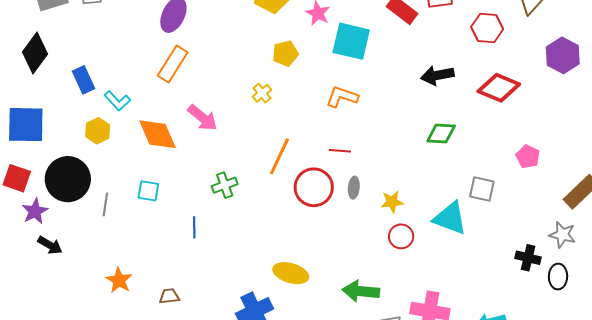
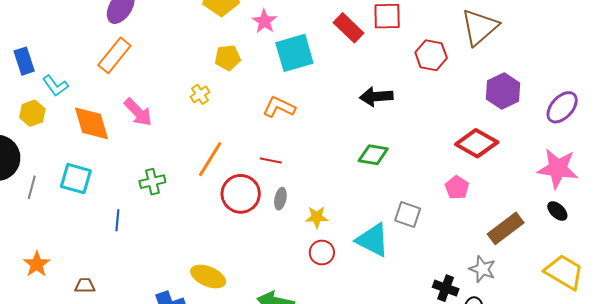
cyan square: (351, 41) -> (294, 53), turned -36
red diamond: (499, 88) -> (477, 143), moved
cyan square: (148, 191) -> (76, 179), size x1.4

